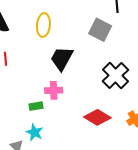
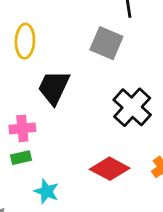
pink cross: (54, 90) -> (22, 128), moved
cyan star: (34, 132) -> (46, 191), moved

